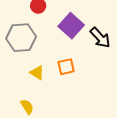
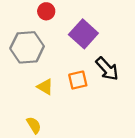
black arrow: (100, 38) -> (107, 69), moved

